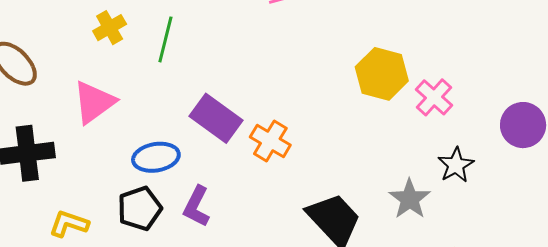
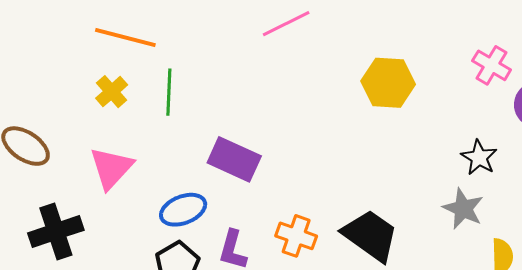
pink cross: (434, 97) -> (492, 65), moved
orange cross: (270, 141) -> (296, 236), moved
gray star: (410, 199) -> (463, 209), moved

